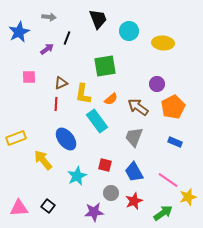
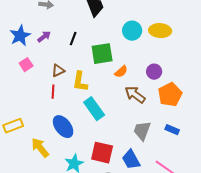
cyan circle: (129, 31) -> (132, 31), moved
blue star: (19, 32) -> (20, 36), moved
black line: (67, 38) -> (73, 39), moved
pink square: (29, 77) -> (26, 65), turned -32
orange semicircle: (111, 99) -> (121, 72), moved
gray trapezoid: (134, 137) -> (142, 131), moved
red square: (105, 165) -> (102, 153), size x1.6

